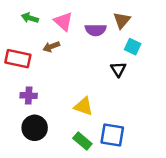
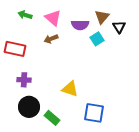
brown arrow: (51, 47) -> (51, 39), moved
cyan square: (133, 47) -> (97, 39), moved, turned 32
black triangle: (118, 69) -> (119, 27), moved
green rectangle: (82, 141) -> (52, 118), moved

